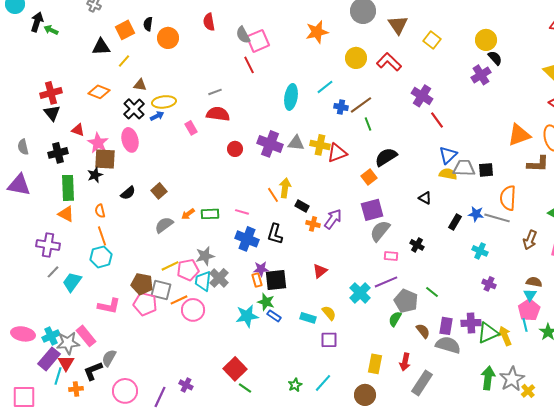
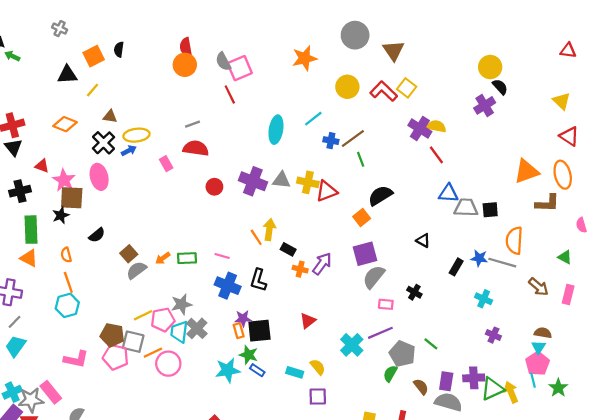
orange circle: (168, 38) -> (185, 65), moved
yellow square: (432, 40) -> (407, 88), moved
blue triangle: (448, 155) -> (448, 193), turned 48
yellow semicircle: (448, 174) -> (436, 126), moved
brown square: (159, 191) -> (129, 254), moved
brown arrow: (530, 240) -> (539, 287), turned -72
cyan trapezoid: (72, 282) -> (16, 346), moved

